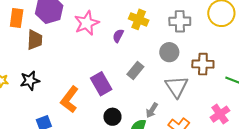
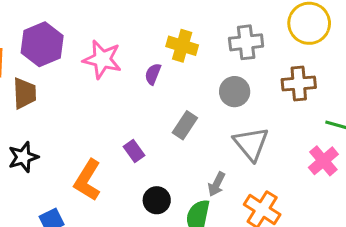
pink star: (87, 23) -> (102, 59), turned -30
brown cross: (203, 64) -> (299, 84), moved
purple rectangle: (101, 84) -> (134, 151), size x0.6
pink cross: (220, 114) -> (323, 161), moved

